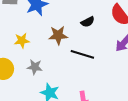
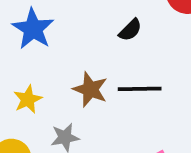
brown star: (58, 35) -> (90, 89), moved, turned -30

